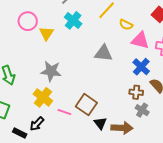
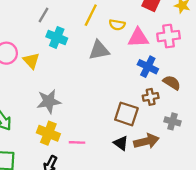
gray triangle: (103, 53) -> (99, 50), moved
brown square: (86, 105) -> (126, 114), moved
gray cross: (142, 110) -> (172, 121), moved

